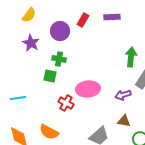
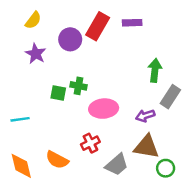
red rectangle: (83, 20) -> (98, 26), size x1.6
green cross: (59, 59) -> (79, 86), moved
red cross: (66, 103) -> (90, 143), moved, turned 35
brown triangle: (124, 121) -> (147, 147), size x1.6

